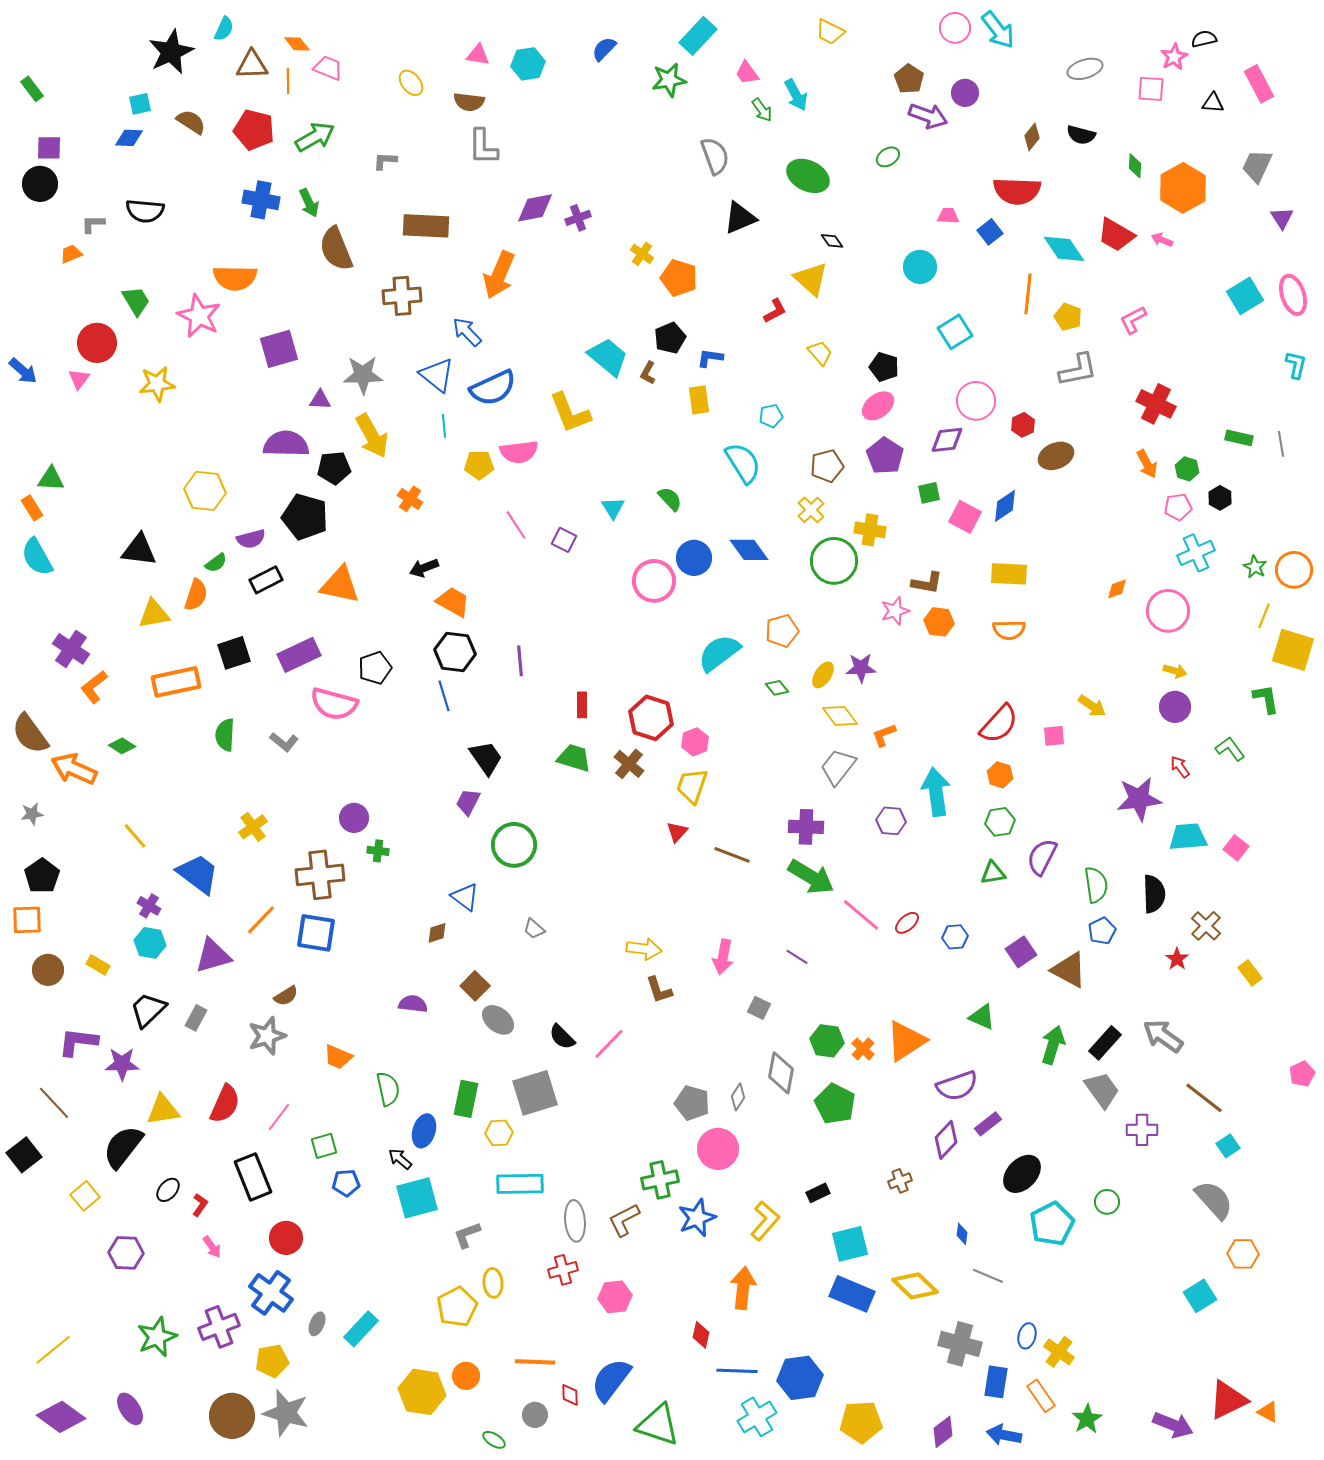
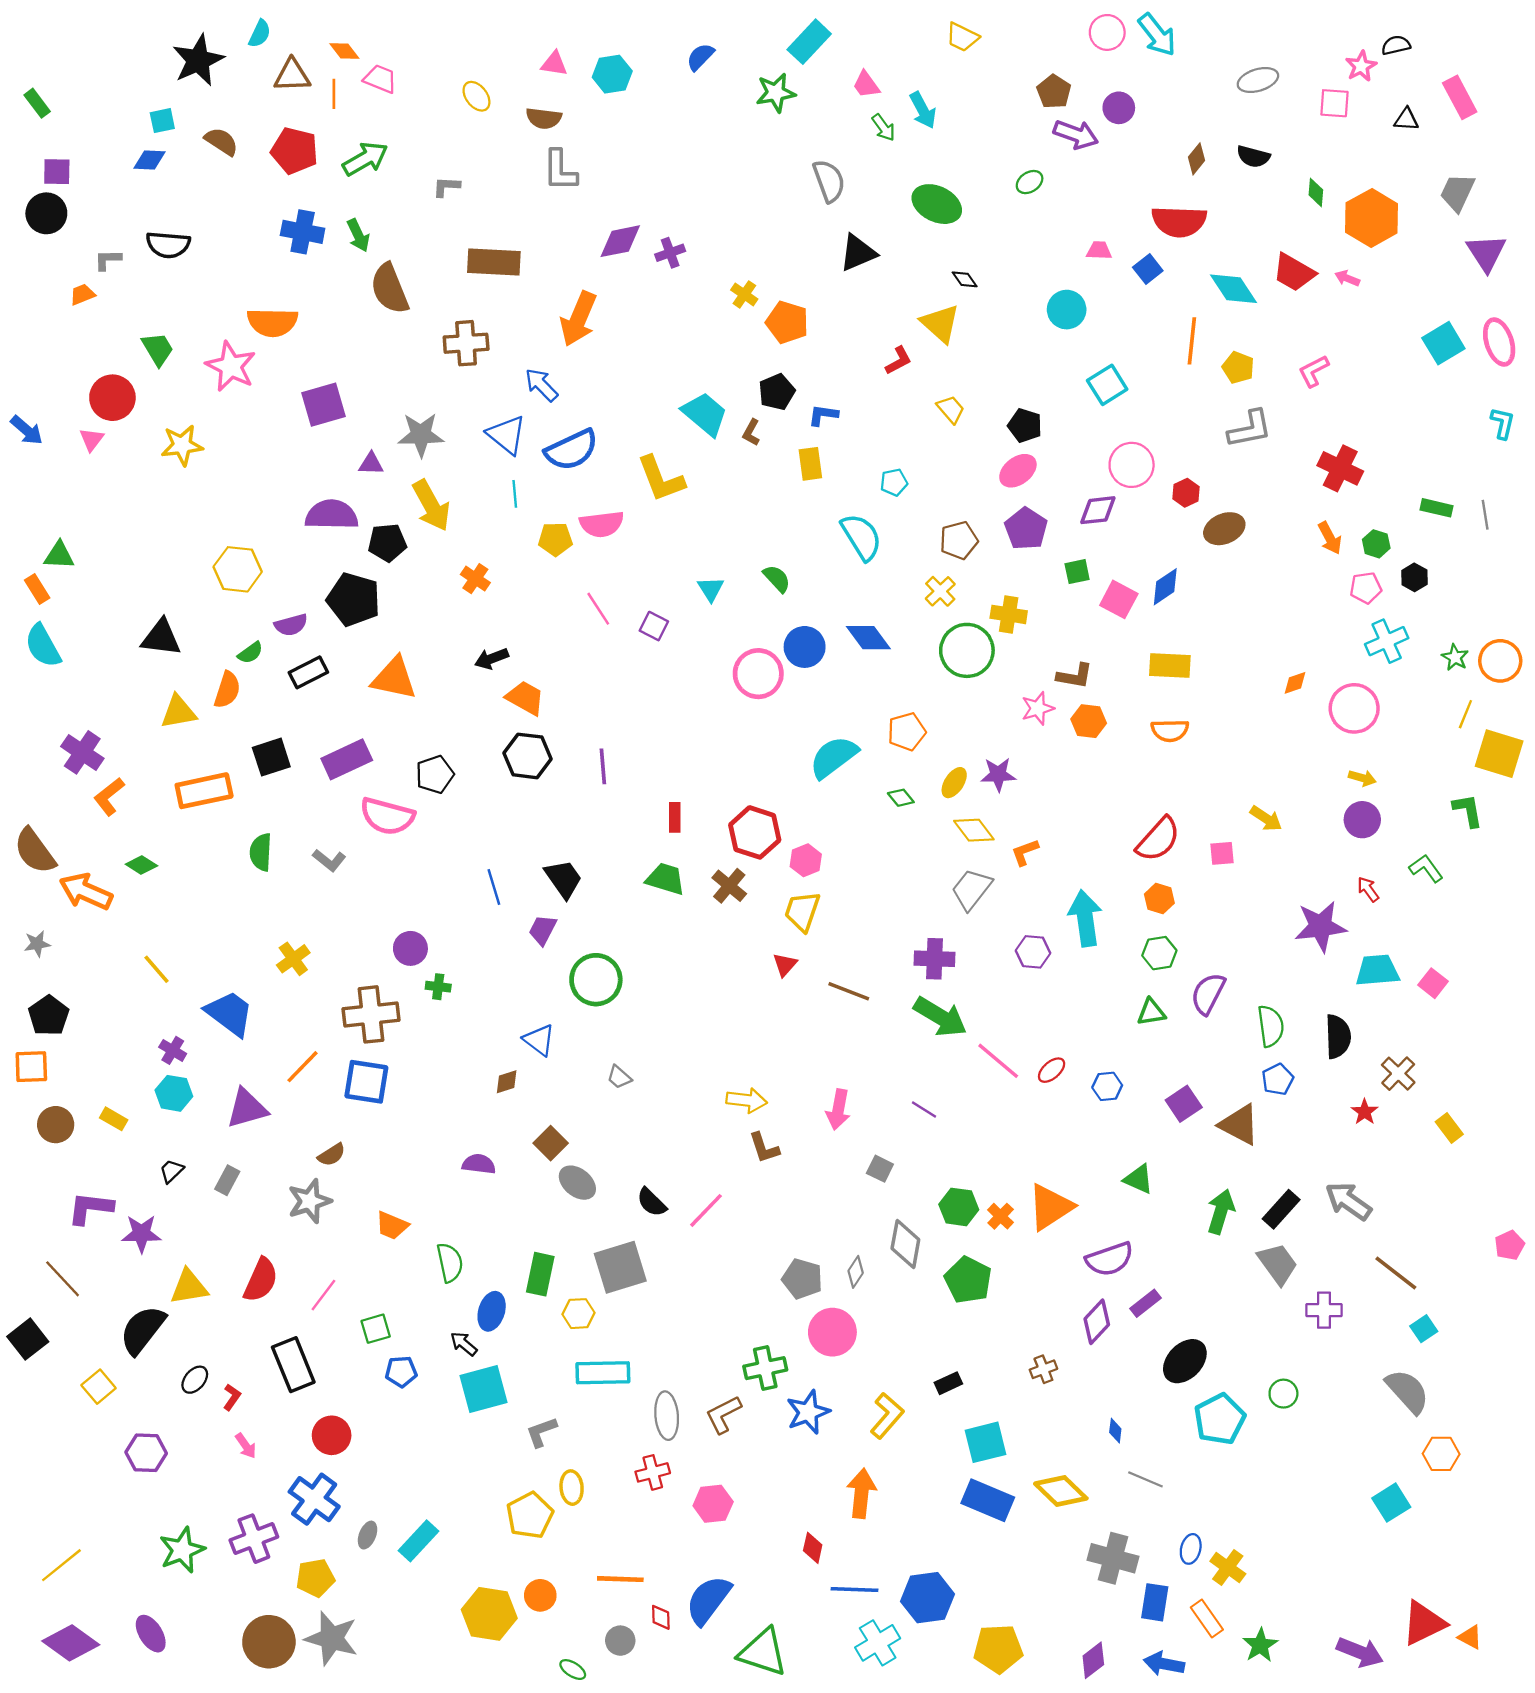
purple triangle: (1282, 218) -> (1486, 253), size x1.5
blue line: (444, 696) -> (494, 887), moved
black trapezoid: (148, 1010) -> (172, 1171), size x0.6

